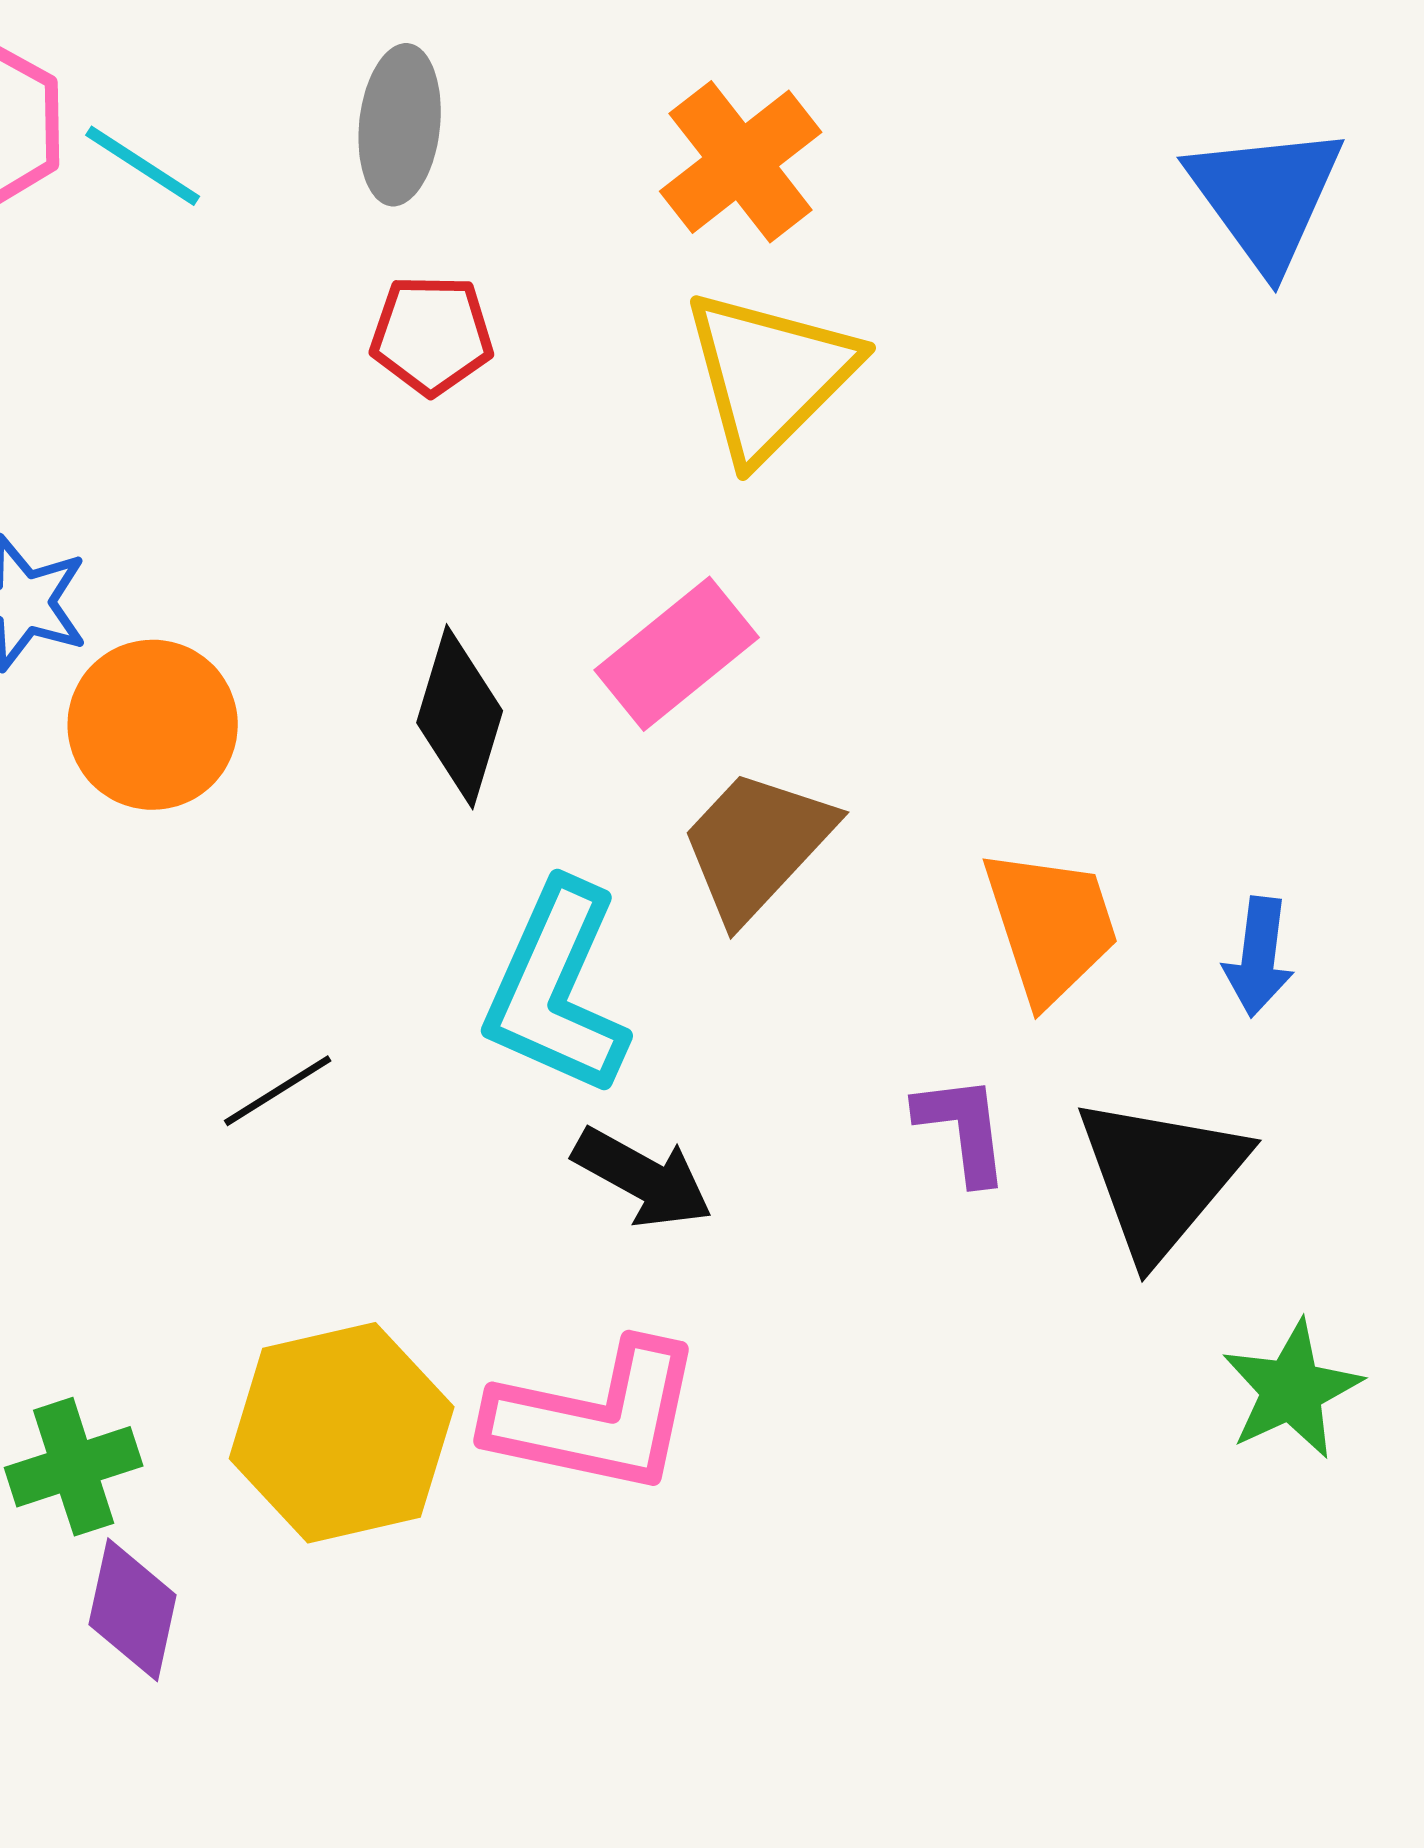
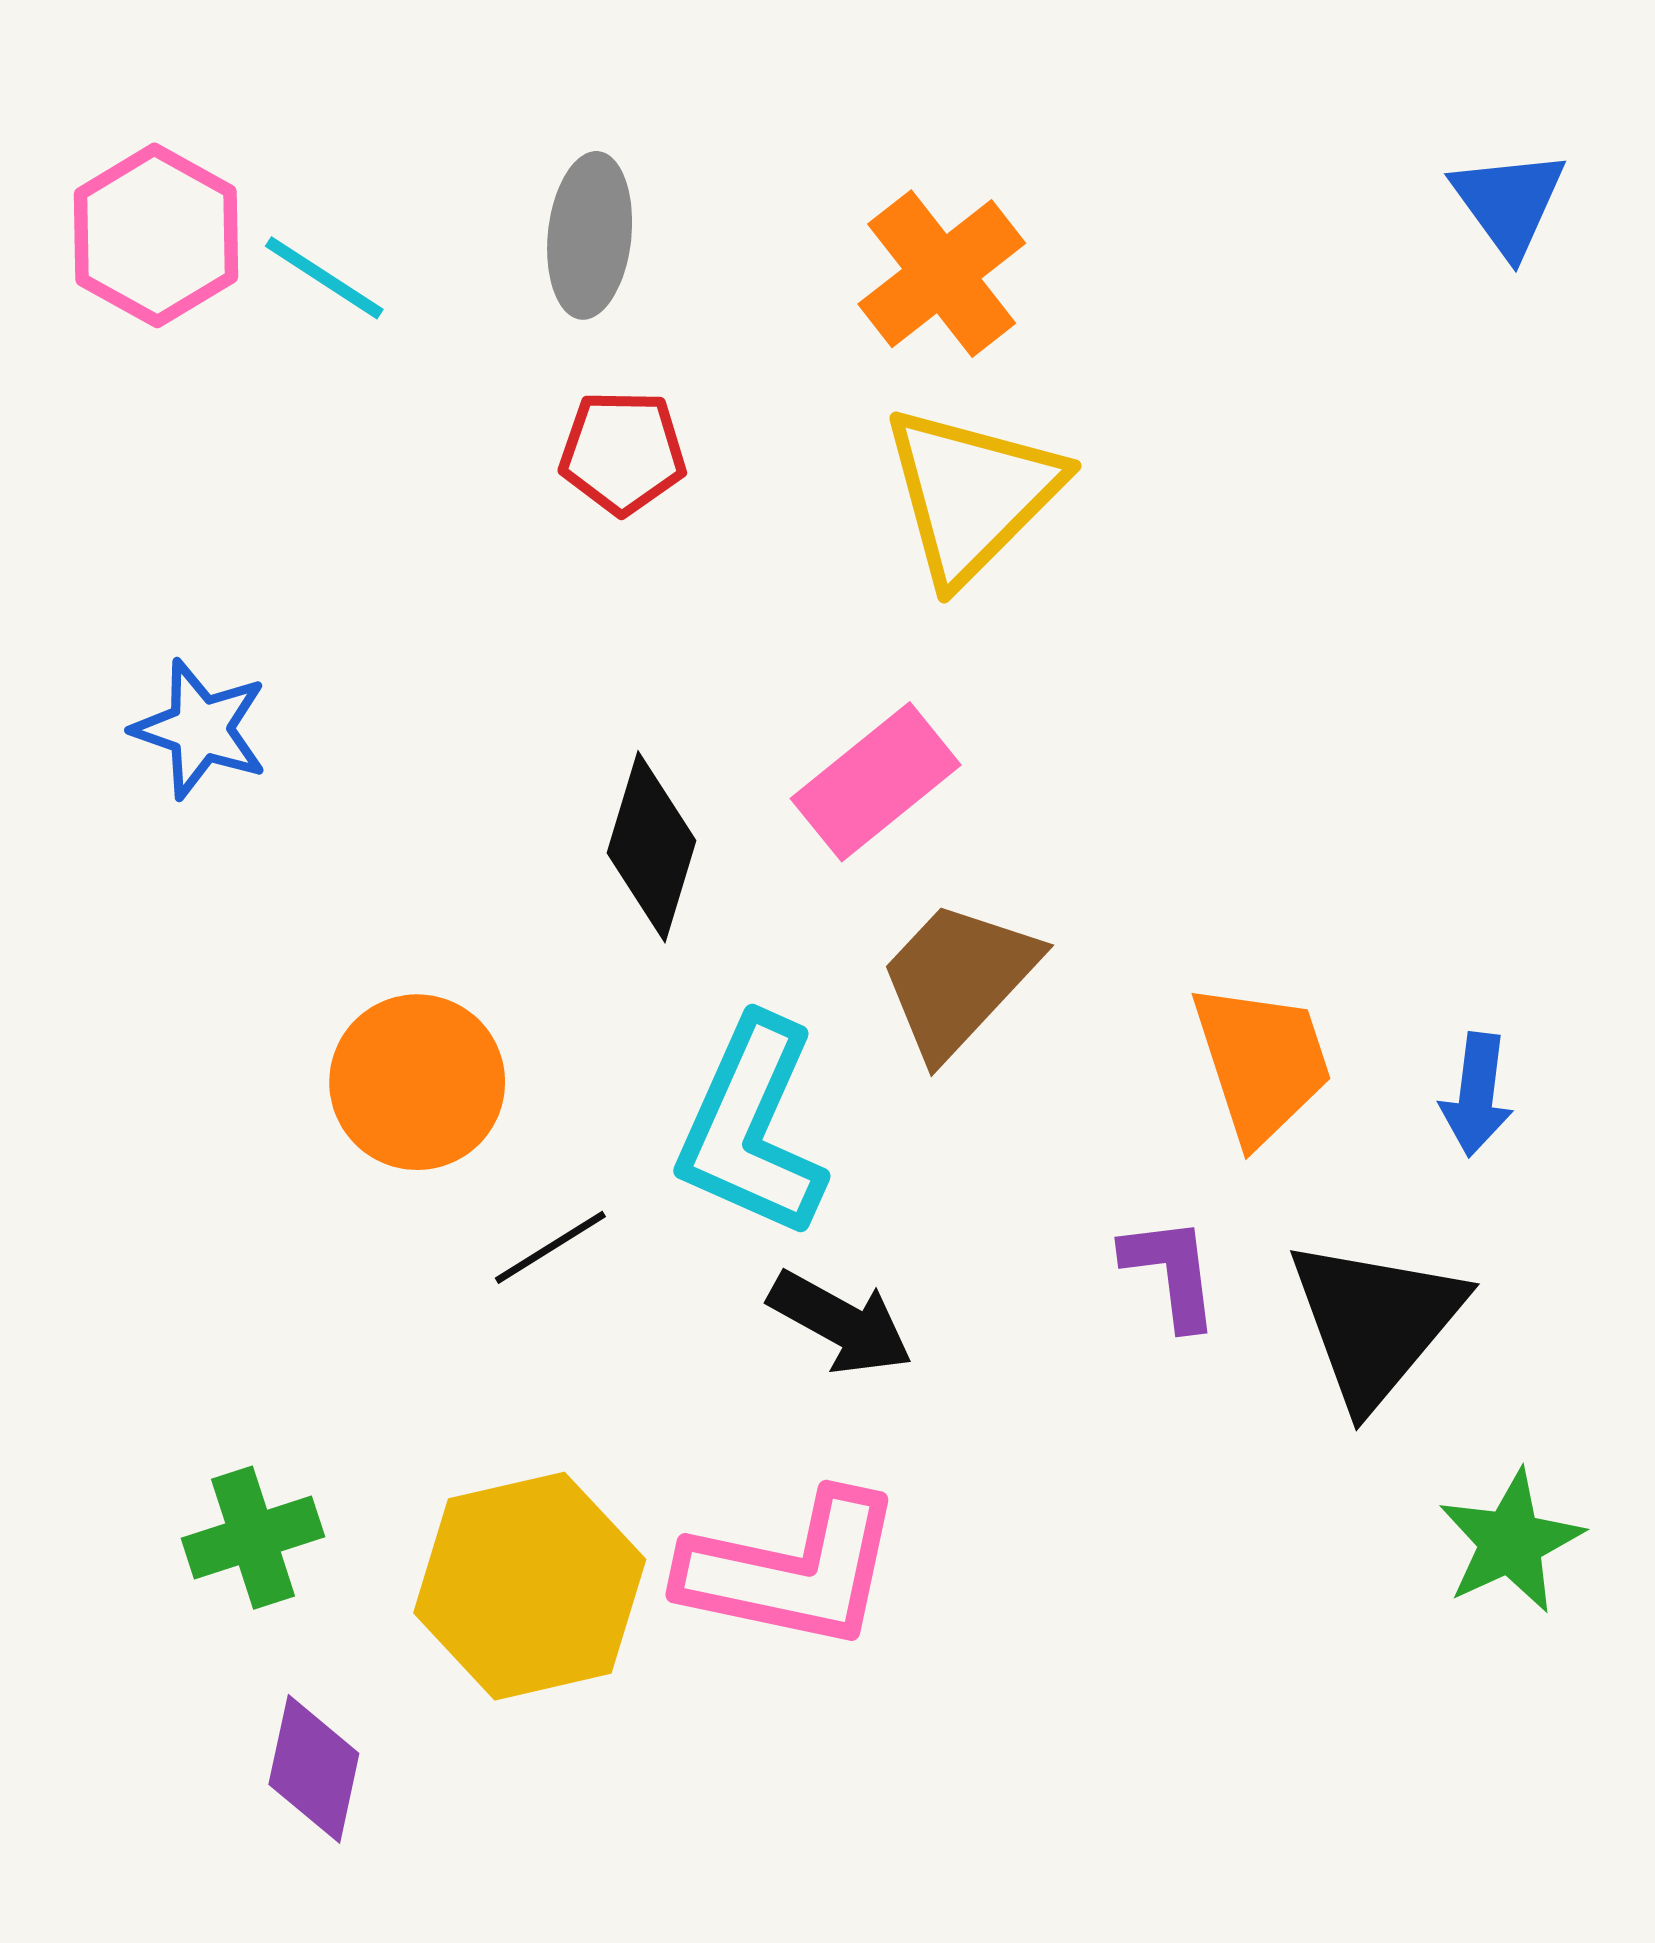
blue triangle: (1266, 197) -> (1509, 202), moved, size x0.7
orange circle: (153, 725) -> (417, 1082), moved
black line: (278, 1091) -> (550, 1247), moved
green cross: (74, 1467) -> (253, 1538), moved

